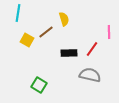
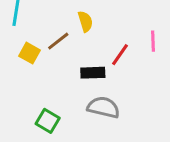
red line: (92, 49) -> (120, 55), moved
gray semicircle: (90, 75) -> (103, 107), moved

